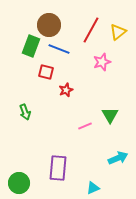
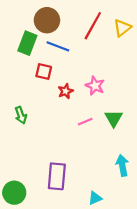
pink star: (102, 62) -> (95, 86), moved, turned -30
pink line: (85, 126) -> (85, 122), moved
cyan arrow: (118, 158) -> (122, 165), turned -78

